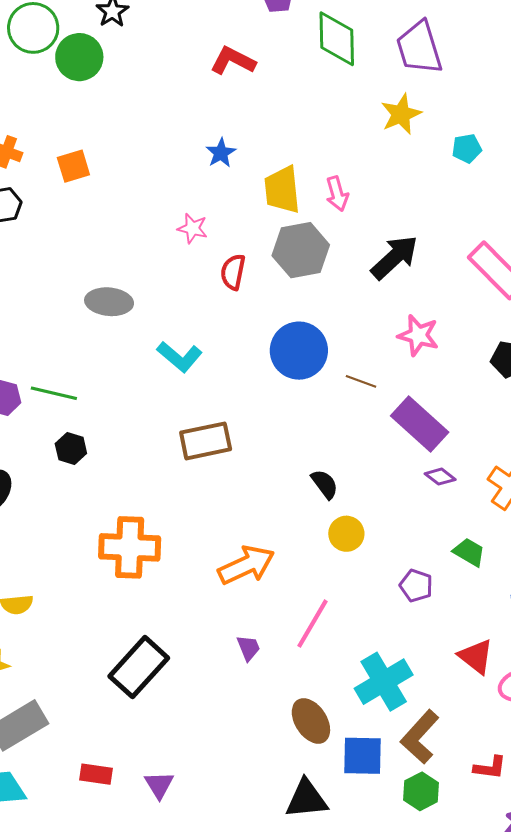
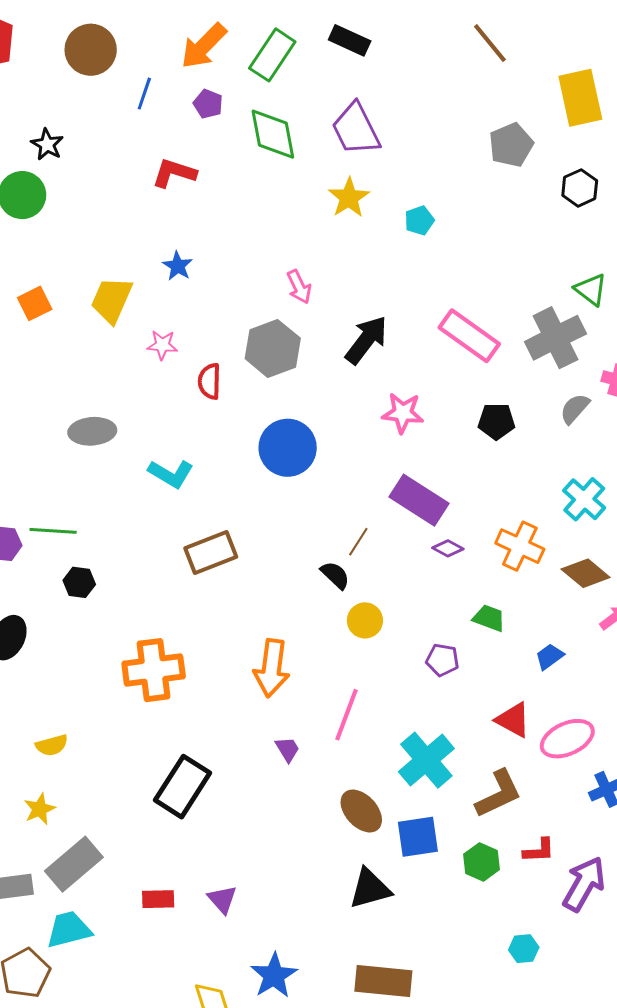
yellow trapezoid: (282, 190) -> (112, 300), moved, turned 39
brown line: (361, 381) -> (358, 542), moved, turned -68
orange arrow: (246, 565) -> (272, 668), turned 132
brown L-shape: (420, 737) -> (498, 794), moved, turned -148
red L-shape: (490, 768) -> (539, 851), moved

